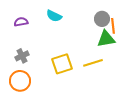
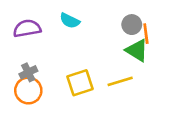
purple semicircle: (21, 22) -> (27, 28), size x1.5
green triangle: (106, 39) -> (137, 50), turned 42
orange circle: (20, 81) -> (28, 90), moved

